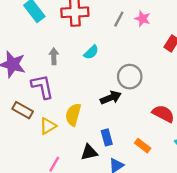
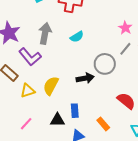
gray line: (119, 19) -> (125, 49), moved
pink star: (142, 19) -> (125, 28), moved
gray arrow: (54, 56) -> (45, 33), size x1.5
purple L-shape: (42, 87) -> (30, 57), turned 140

